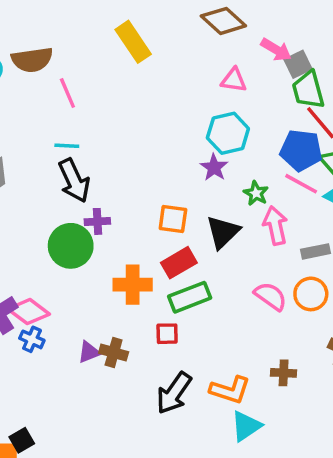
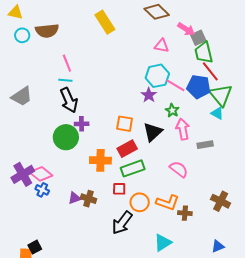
pink line: (67, 93) -> (67, 63), moved
pink line: (301, 184) -> (176, 85), moved
orange circle: (311, 294) -> (140, 202), moved
orange L-shape: (230, 390) -> (168, 203), moved

